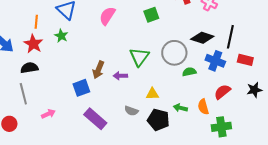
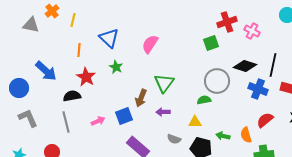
green square: (151, 15) -> (211, 43), moved
green star: (61, 36) -> (116, 67), moved
red star: (33, 44) -> (86, 77), moved
green triangle: (139, 57) -> (164, 83), moved
green semicircle: (189, 72) -> (204, 100), moved
purple arrow: (120, 76) -> (163, 112), moved
pink arrow: (48, 114) -> (98, 121), moved

